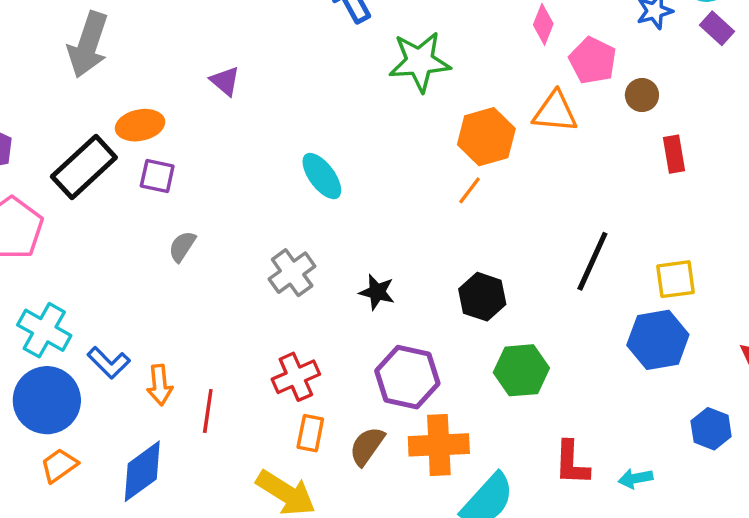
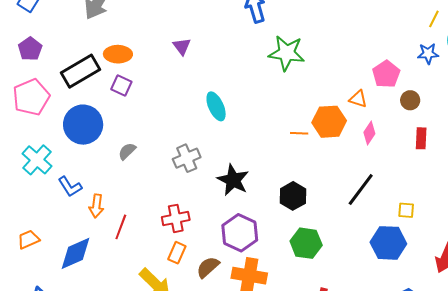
pink diamond: (543, 24) -> (369, 133), moved
purple triangle: (225, 81) -> (182, 46), moved
orange triangle: (555, 112) -> (358, 99), size x0.7
orange hexagon: (486, 137) -> (329, 122), moved
orange line: (470, 190) -> (299, 133), turned 42
gray semicircle: (182, 246) -> (127, 151), moved
yellow square: (675, 279) -> (406, 210), size x0.7
black star: (377, 292) -> (233, 180), size x1.5
blue circle: (47, 400) -> (83, 125), moved

